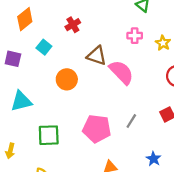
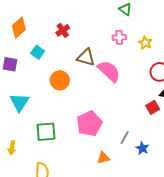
cyan triangle: (21, 101) -> (20, 102), turned -40
gray line: (131, 121) -> (125, 138), moved
pink pentagon: (97, 129) -> (89, 124), turned -30

